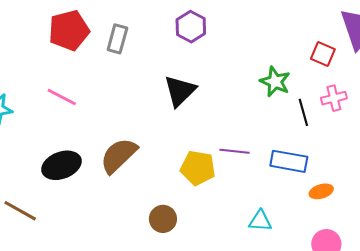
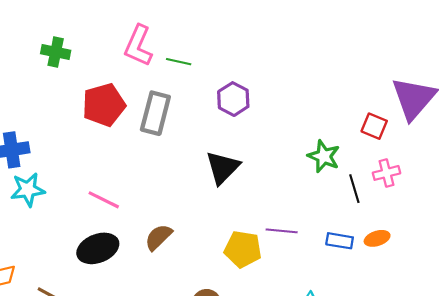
gray rectangle: (117, 39) -> (155, 113), size x1.4
pink line: (62, 97) -> (104, 200), moved
brown semicircle: (119, 156) -> (158, 237), size x0.7
blue rectangle: (289, 161) -> (340, 241), size x0.7
orange ellipse: (321, 191) -> (377, 238), moved

